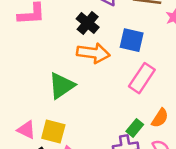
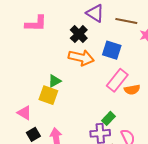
green triangle: (62, 86) -> (55, 81), size x0.6
orange semicircle: (160, 118) -> (132, 90), moved, turned 42
yellow square: (53, 132) -> (48, 95), moved

